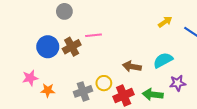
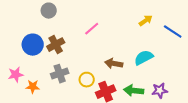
pink line: (93, 35) -> (92, 29), moved, turned -35
purple star: (178, 83) -> (160, 91), moved
gray cross: (83, 91) -> (60, 74), moved

